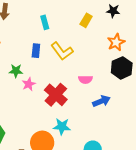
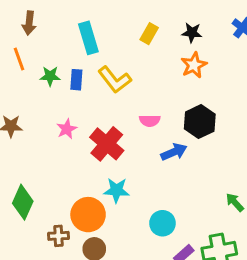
black star: (113, 11) -> (192, 33), moved
cyan rectangle: (45, 22) -> (88, 38), size x1.5
black hexagon: (122, 68) -> (200, 122), moved
green star: (16, 71) -> (50, 76), moved

